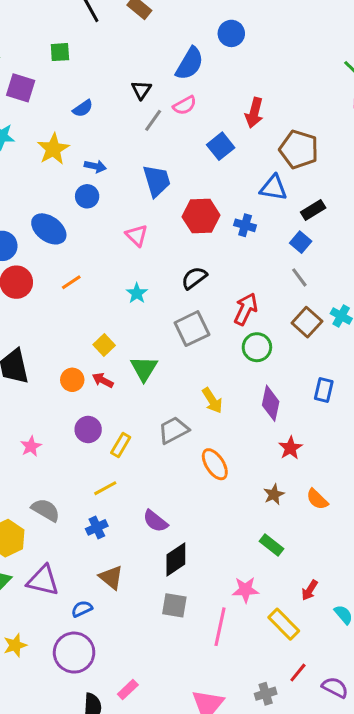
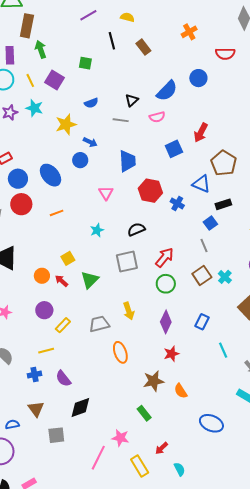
gray line: (153, 120) -> (121, 120), moved, turned 49
brown star: (274, 494) -> (154, 381), size x1.5
purple semicircle: (155, 521) -> (63, 379), moved
gray square: (174, 605) -> (56, 435), moved, turned -30

